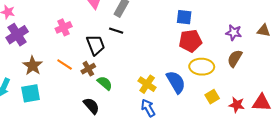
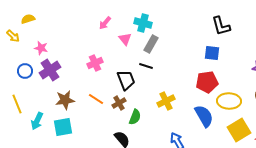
red pentagon: (190, 41) -> (207, 82), moved
brown star: (33, 66) -> (65, 100), turned 30
green semicircle: (105, 83) -> (135, 117), turned 70
yellow cross: (147, 84) -> (166, 101), moved, turned 30
yellow square: (212, 97) -> (239, 130), size x1.6

